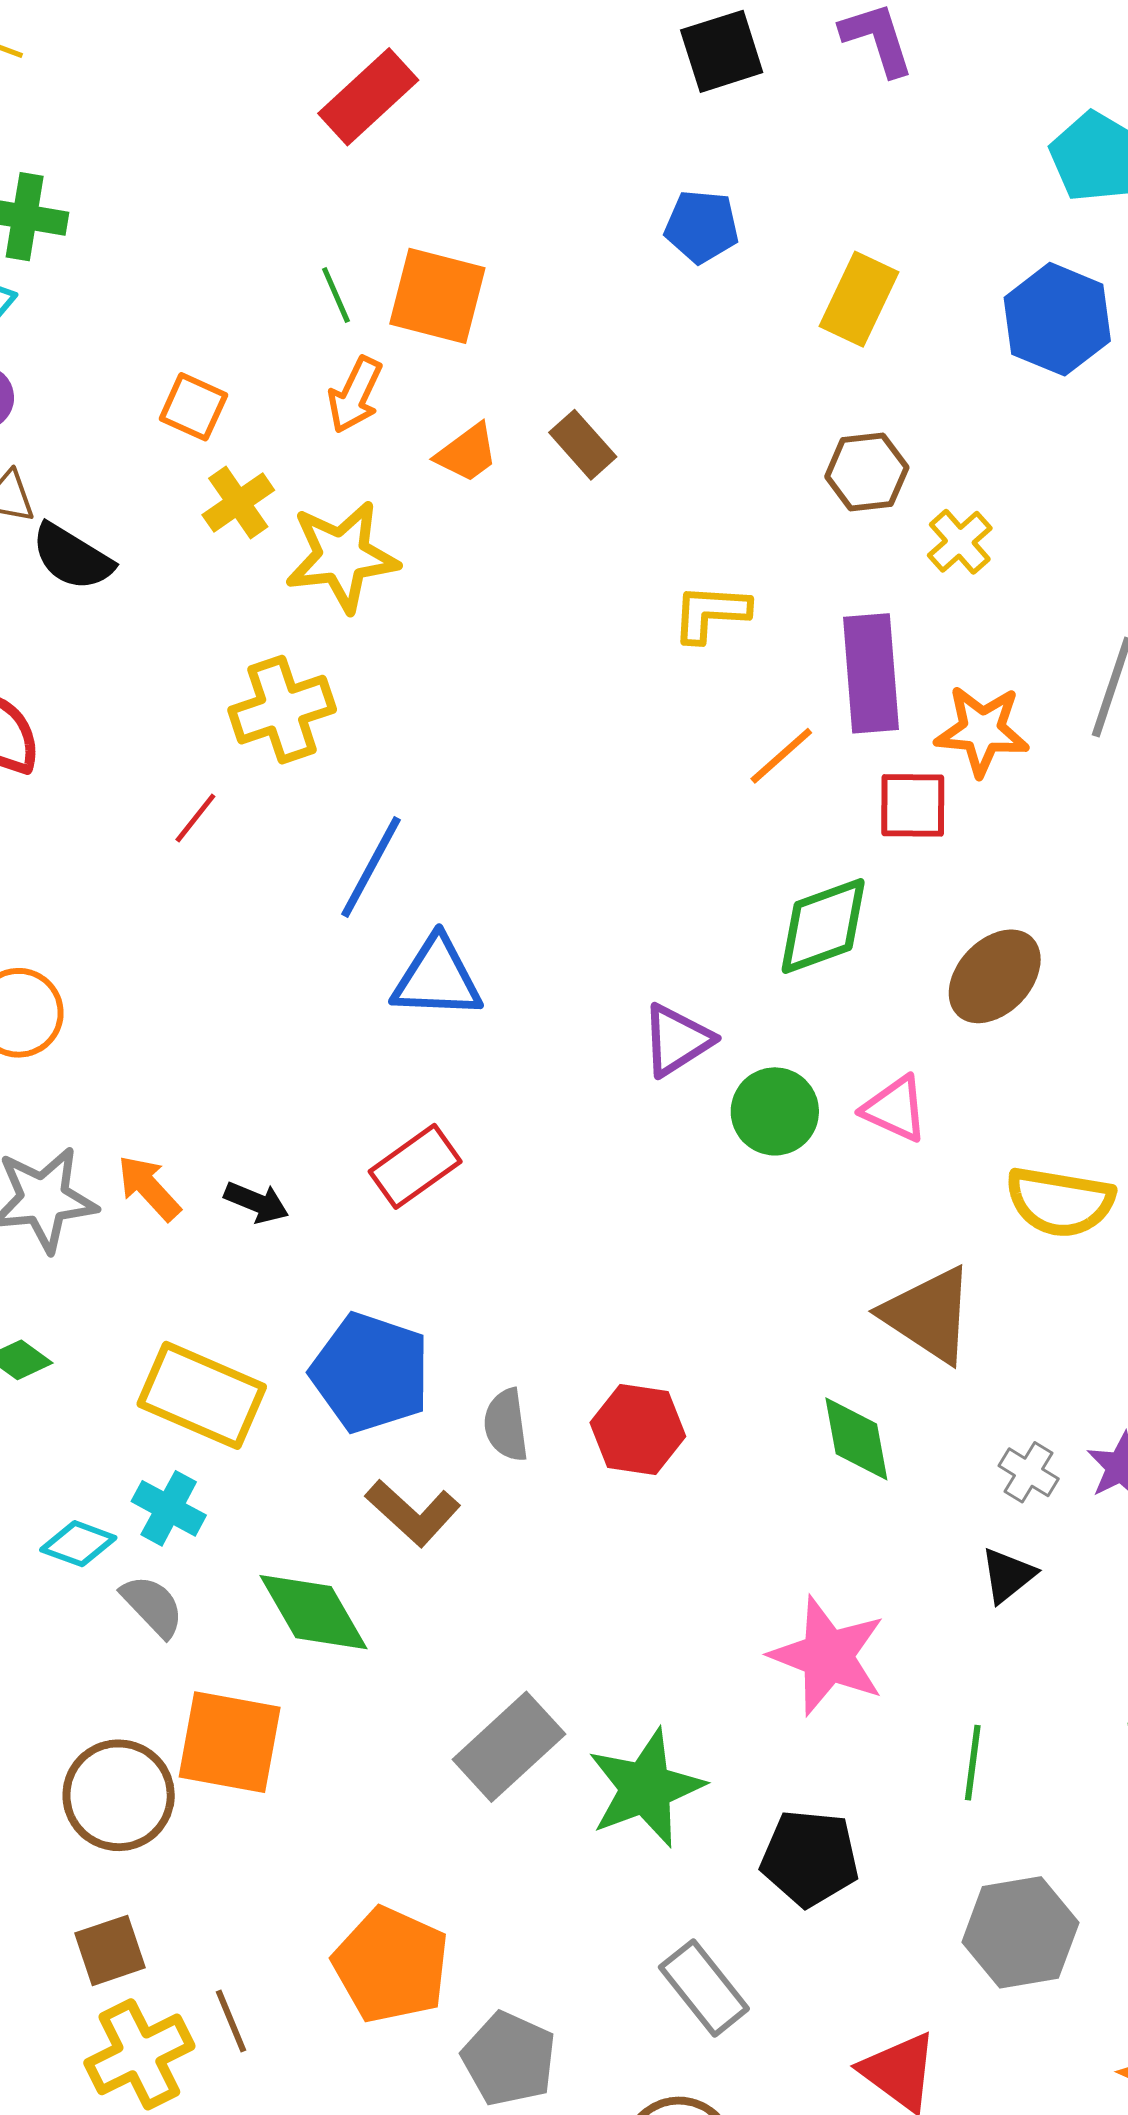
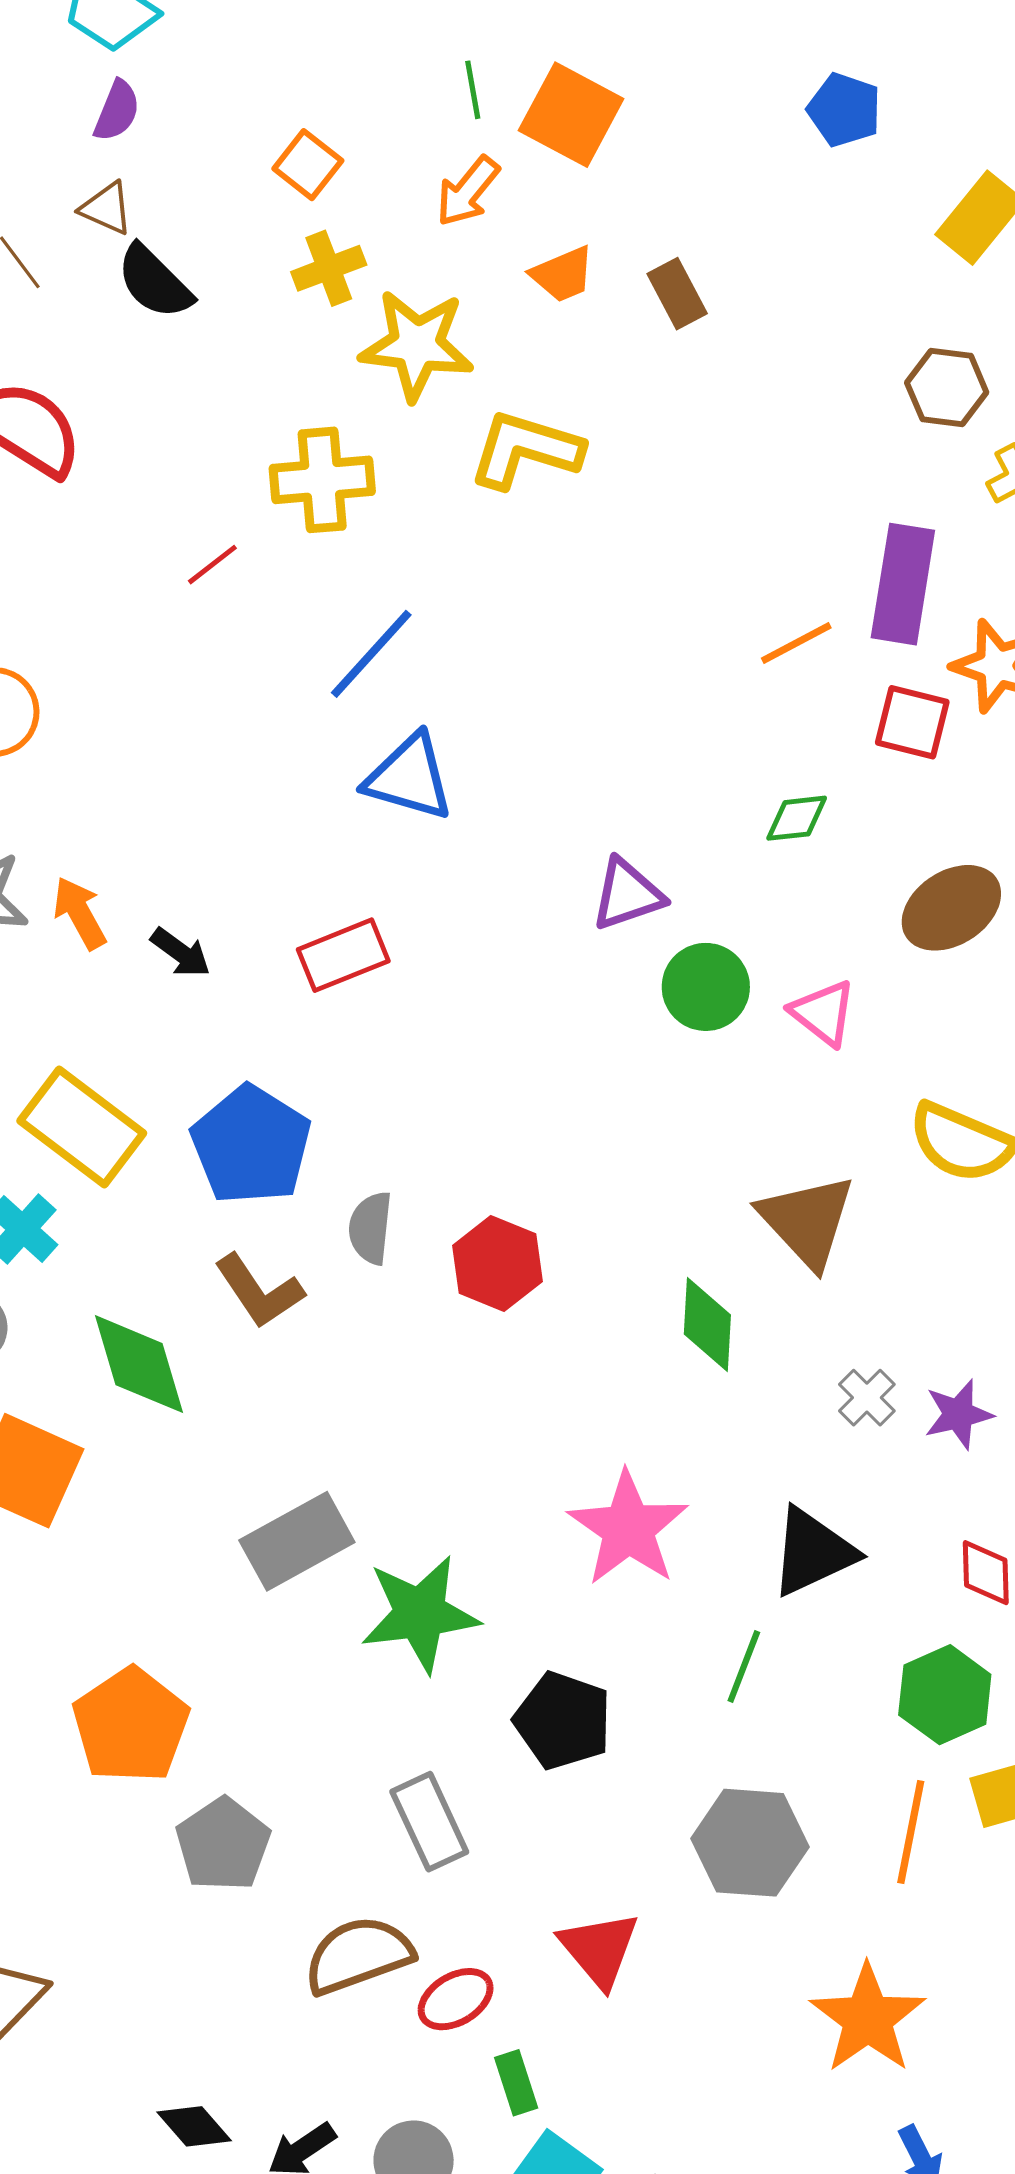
yellow L-shape: (711, 613) -> (525, 450), moved, size x1.4
green diamond: (823, 926) -> (797, 818), size x0.6
black triangle: (1008, 1575) -> (813, 1552), moved, size x1.6

